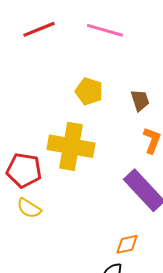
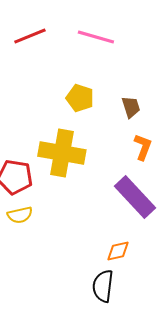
yellow semicircle: (29, 208) -> (20, 215), turned -45

